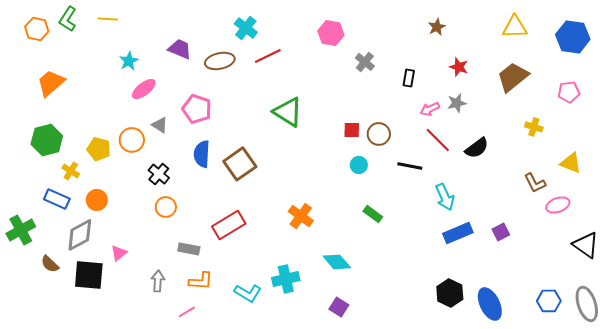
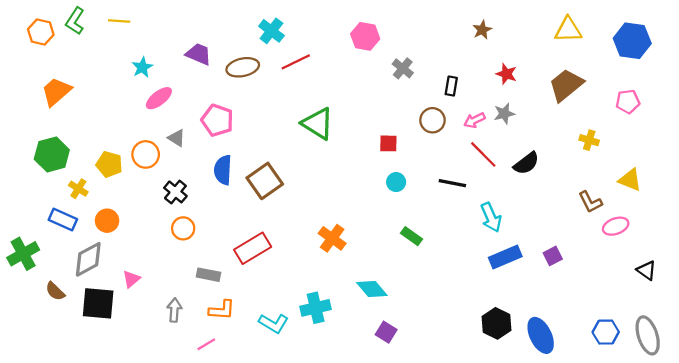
brown circle: (379, 134) -> (432, 120), moved
black triangle: (586, 245) -> (647, 270), size x0.7
purple square: (339, 307) -> (386, 332), moved

